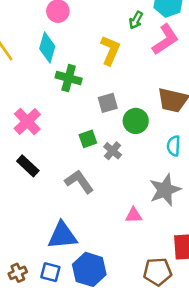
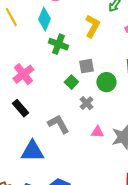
green square: (88, 139) -> (71, 82), moved, turned -32
pink triangle: (134, 215) -> (97, 132), moved
blue triangle: (62, 236) -> (32, 151), moved

